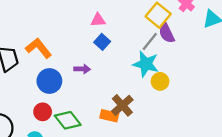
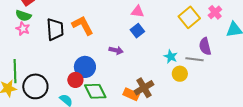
purple semicircle: (167, 33) -> (205, 46), moved
gray line: (150, 41) -> (195, 59), moved, turned 48
cyan star: (146, 64) -> (171, 57), size x0.6
blue circle: (49, 81) -> (85, 67), moved

